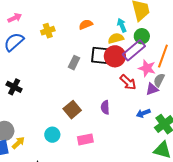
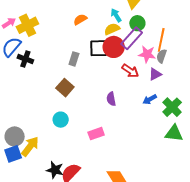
yellow cross: (48, 31) -> (27, 25), moved, size x1.5
gray semicircle: (159, 80) -> (162, 56), moved
black cross: (14, 87) -> (25, 59), moved
brown square: (72, 110) -> (65, 88), moved
cyan circle: (52, 135) -> (61, 120), moved
yellow arrow: (18, 143) -> (30, 146), size x1.5

